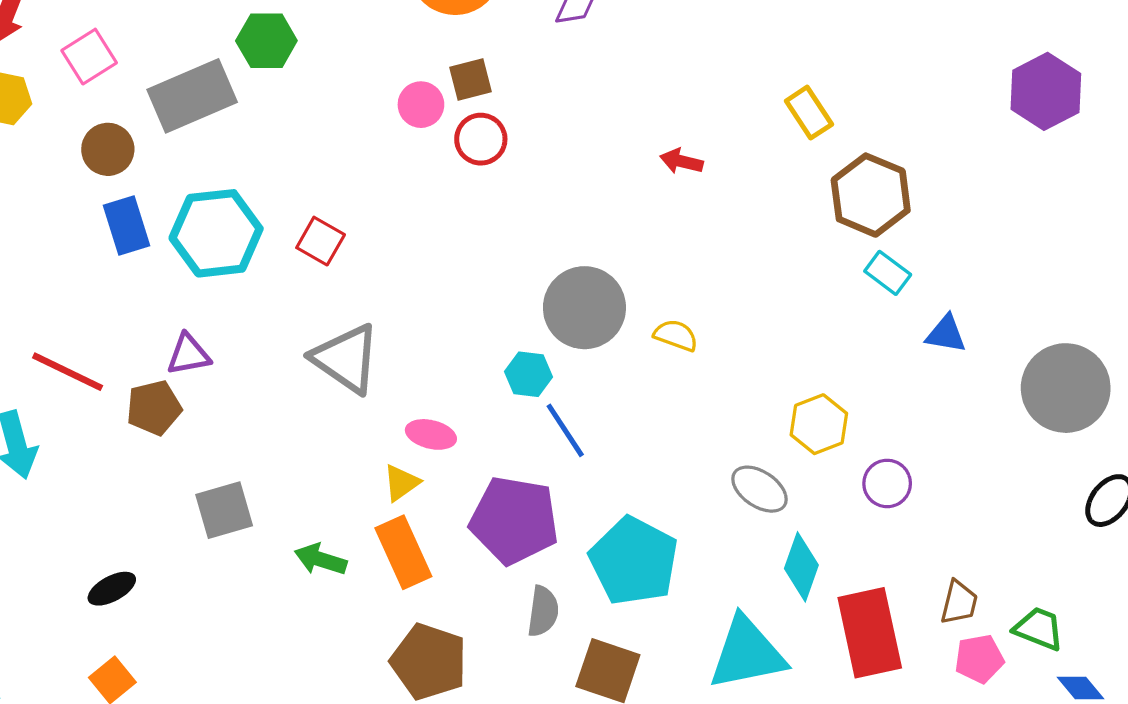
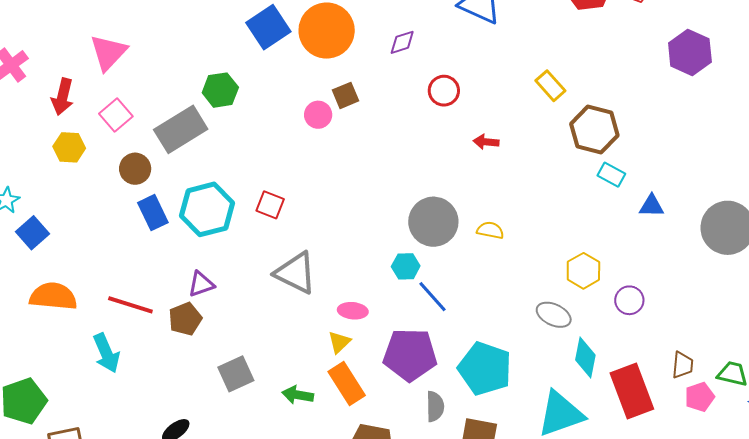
red circle: (481, 139) -> (444, 91), moved
red arrow: (682, 161) -> (486, 142), moved

